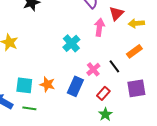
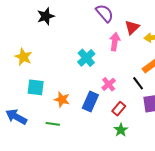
black line: (114, 66) -> (138, 83), moved
cyan square: (24, 85) -> (36, 87), moved
green line: (29, 108) -> (53, 124), moved

